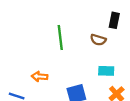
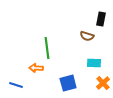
green line: (60, 38) -> (47, 48), moved

